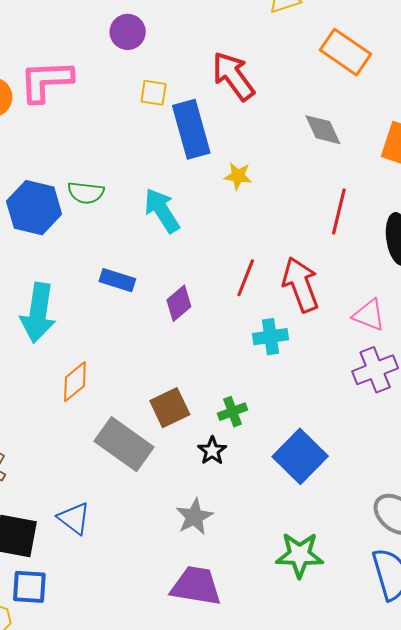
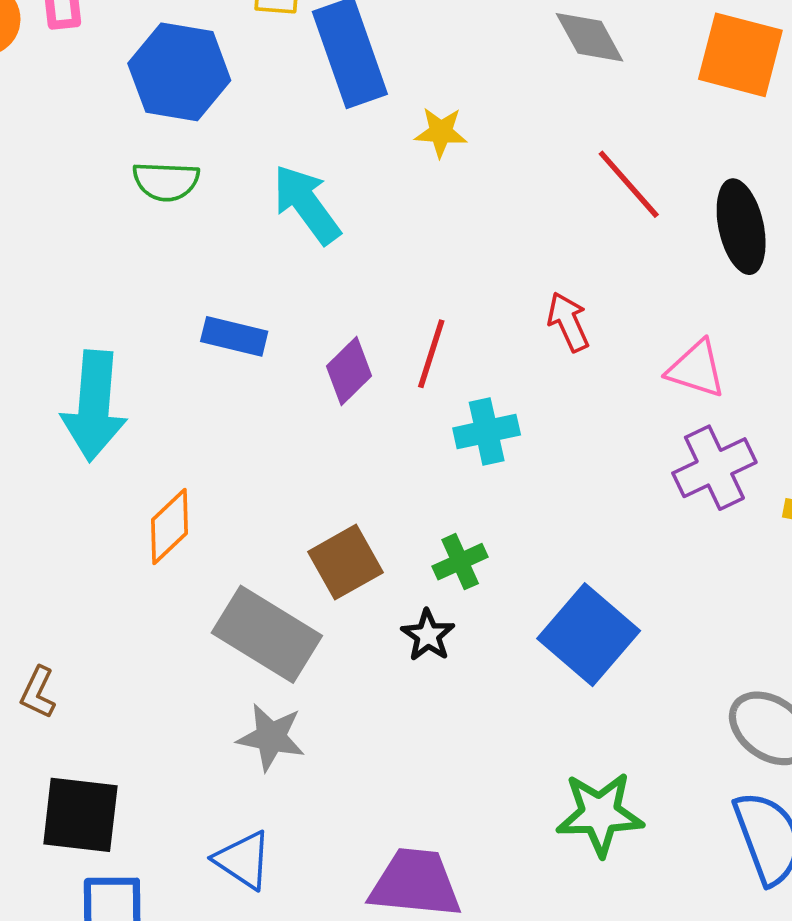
blue hexagon: (34, 208) -> (179, 72), moved
red line: (339, 211) -> (629, 184), turned -51
red line: (246, 278) -> (431, 354), moved
red arrow: (301, 284) -> (568, 322), size x0.6
cyan cross: (270, 337) -> (487, 431), moved
gray star: (194, 517) -> (271, 737), moved, turned -30
blue triangle: (74, 518) -> (243, 860), moved

